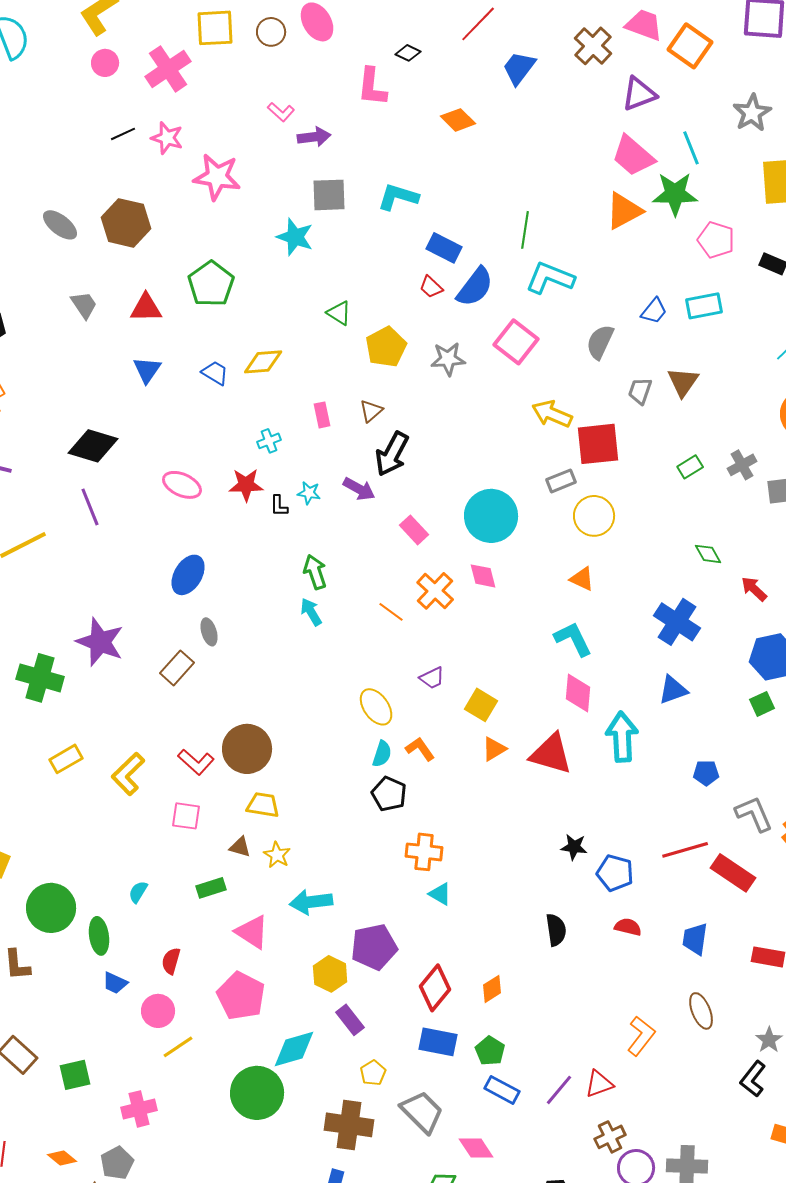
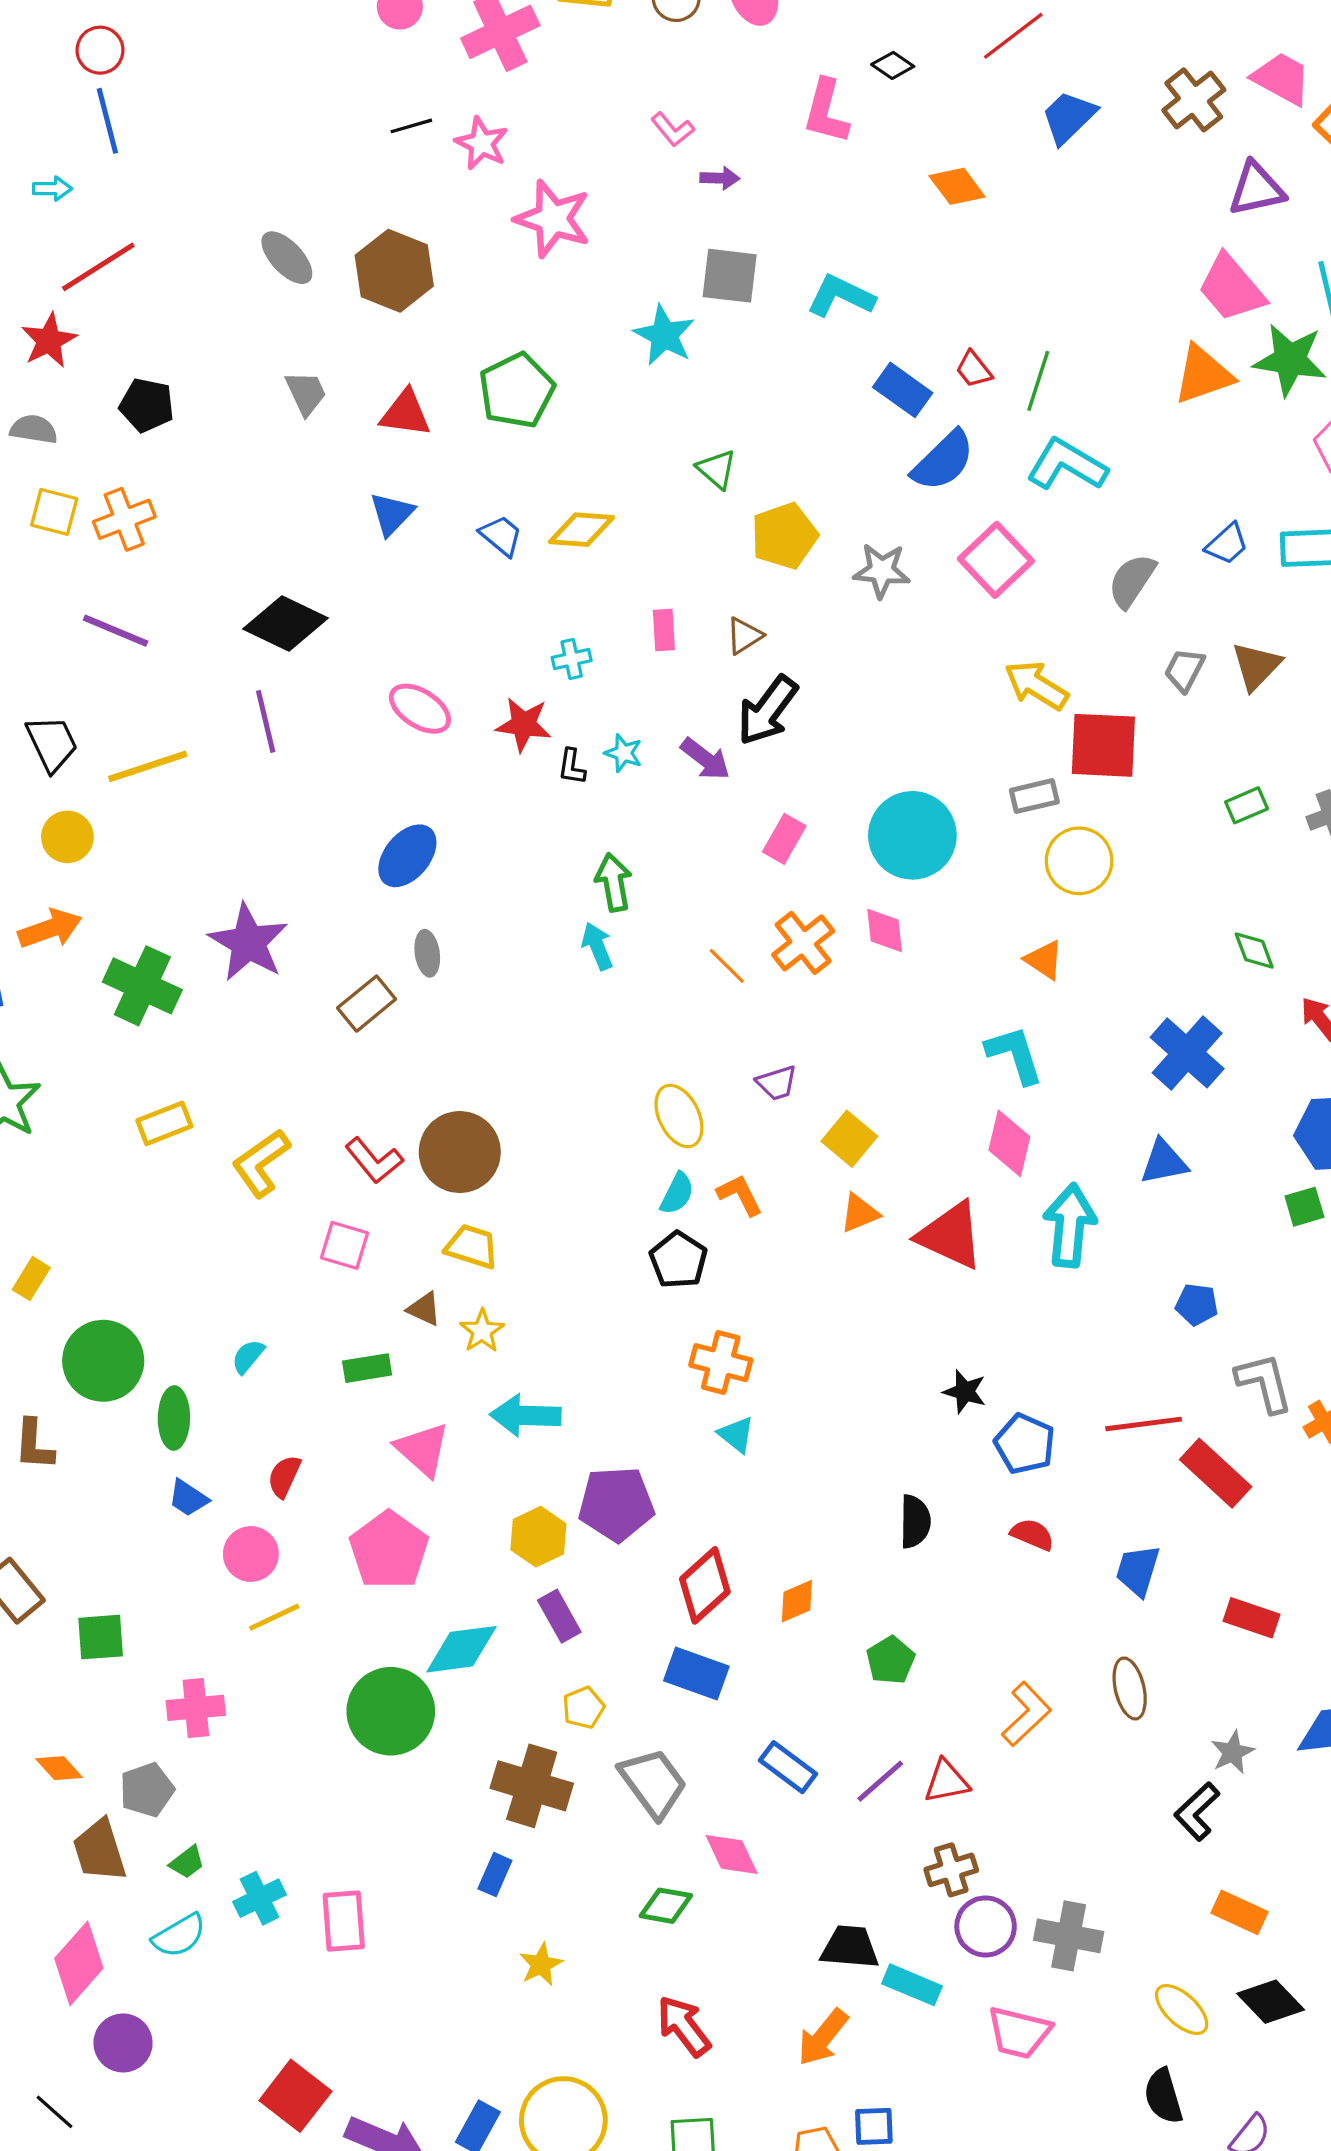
purple arrow: (314, 137) -> (720, 178), size x0.7
red trapezoid: (431, 287) -> (974, 369), moved
pink rectangle: (414, 530) -> (784, 839), turned 64
green pentagon: (490, 1051) -> (891, 1660), moved

